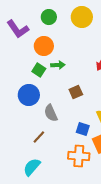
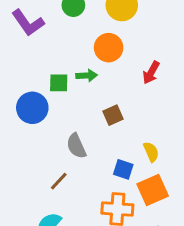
orange circle: (44, 46) -> (109, 48), moved
green square: (39, 70) -> (59, 83), turned -32
blue circle: (29, 95) -> (32, 108), moved

